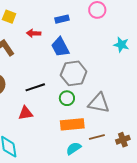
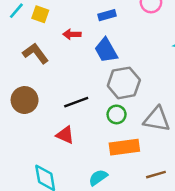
red triangle: (26, 113) -> (65, 135), turned 35
brown line: (97, 137) -> (156, 175), moved
cyan semicircle: (74, 148) -> (98, 178), moved

